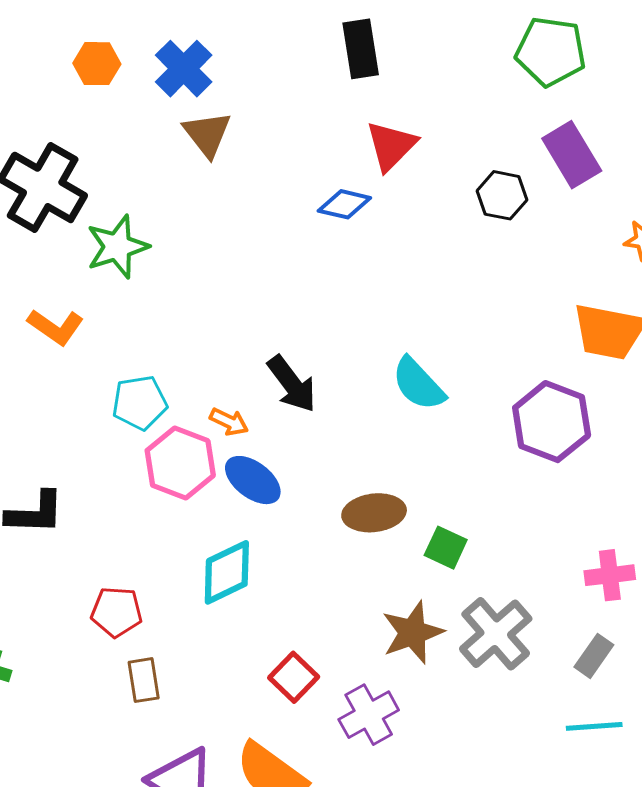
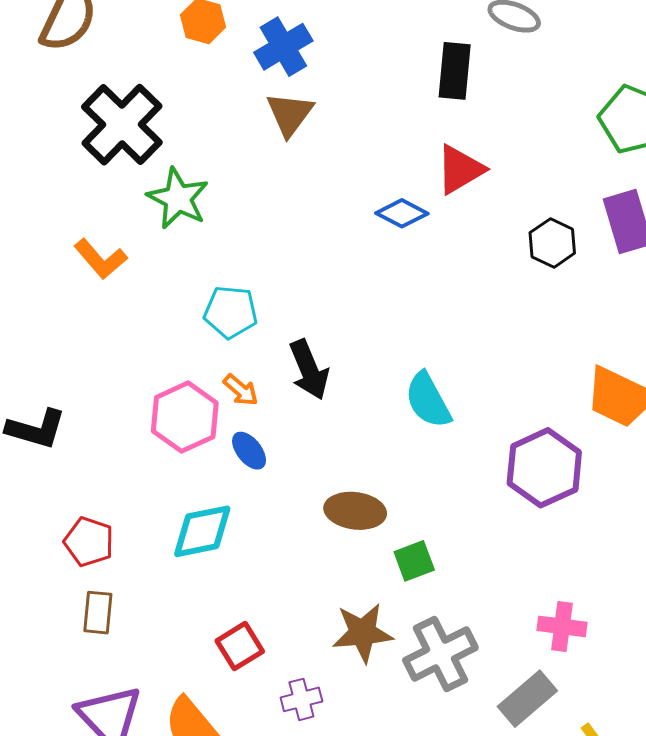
green star: (117, 247) -> (178, 198), turned 30
cyan pentagon: (140, 403) -> (231, 312), moved
blue ellipse: (253, 480) -> (249, 451), size x0.7
green square: (446, 548) -> (414, 561), turned 30
gray rectangle: (594, 656) -> (527, 699), size x1.4
purple cross: (369, 715) -> (301, 699), size x0.7

